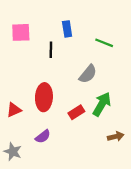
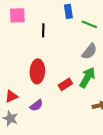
blue rectangle: (67, 29) -> (68, 11), moved
gray semicircle: (88, 74) -> (89, 51), moved
red triangle: (14, 110) -> (11, 96), moved

